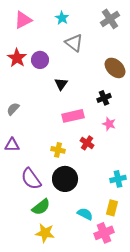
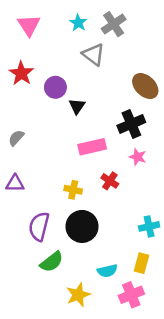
gray cross: (110, 19) -> (114, 24), moved
pink triangle: (23, 20) -> (29, 25), turned -36
purple circle: (40, 60) -> (55, 87), moved
black cross: (104, 98) -> (131, 124), size x1.5
purple semicircle: (31, 179) -> (39, 226), turned 50
cyan semicircle: (85, 214) -> (107, 271), turned 140
yellow star: (45, 233) -> (78, 295), moved, turned -30

